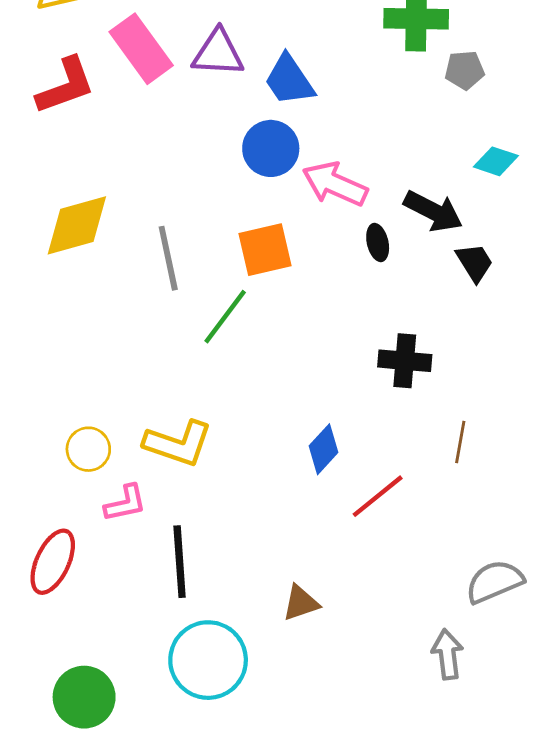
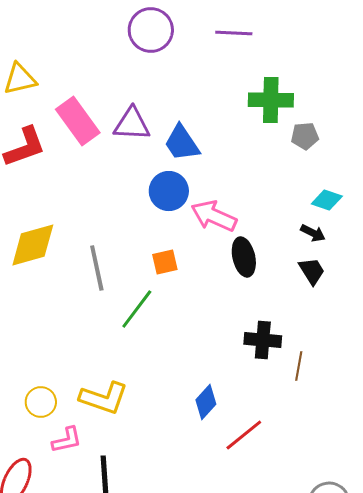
black arrow: (433, 211) -> (313, 233), moved, size x0.6
black ellipse: (378, 243) -> (244, 257), size x1.5
orange square: (265, 250) -> (165, 262), size x0.7
brown line: (460, 442) -> (299, 366), moved

